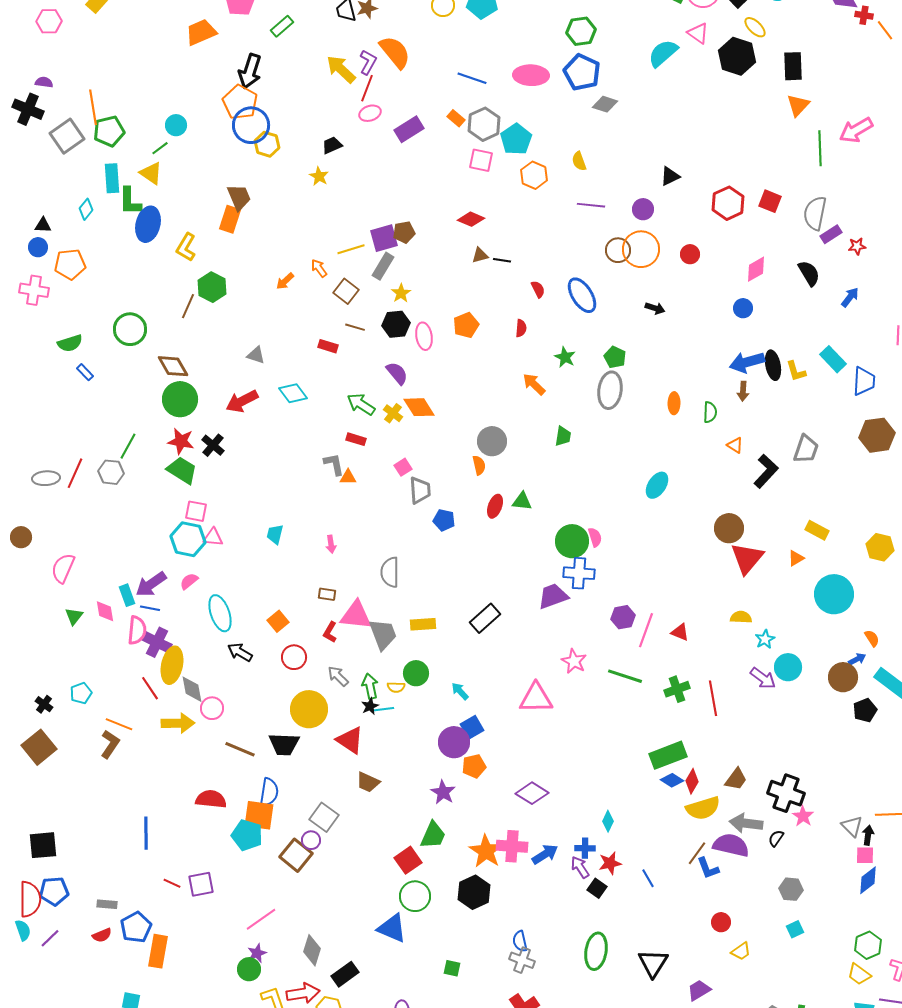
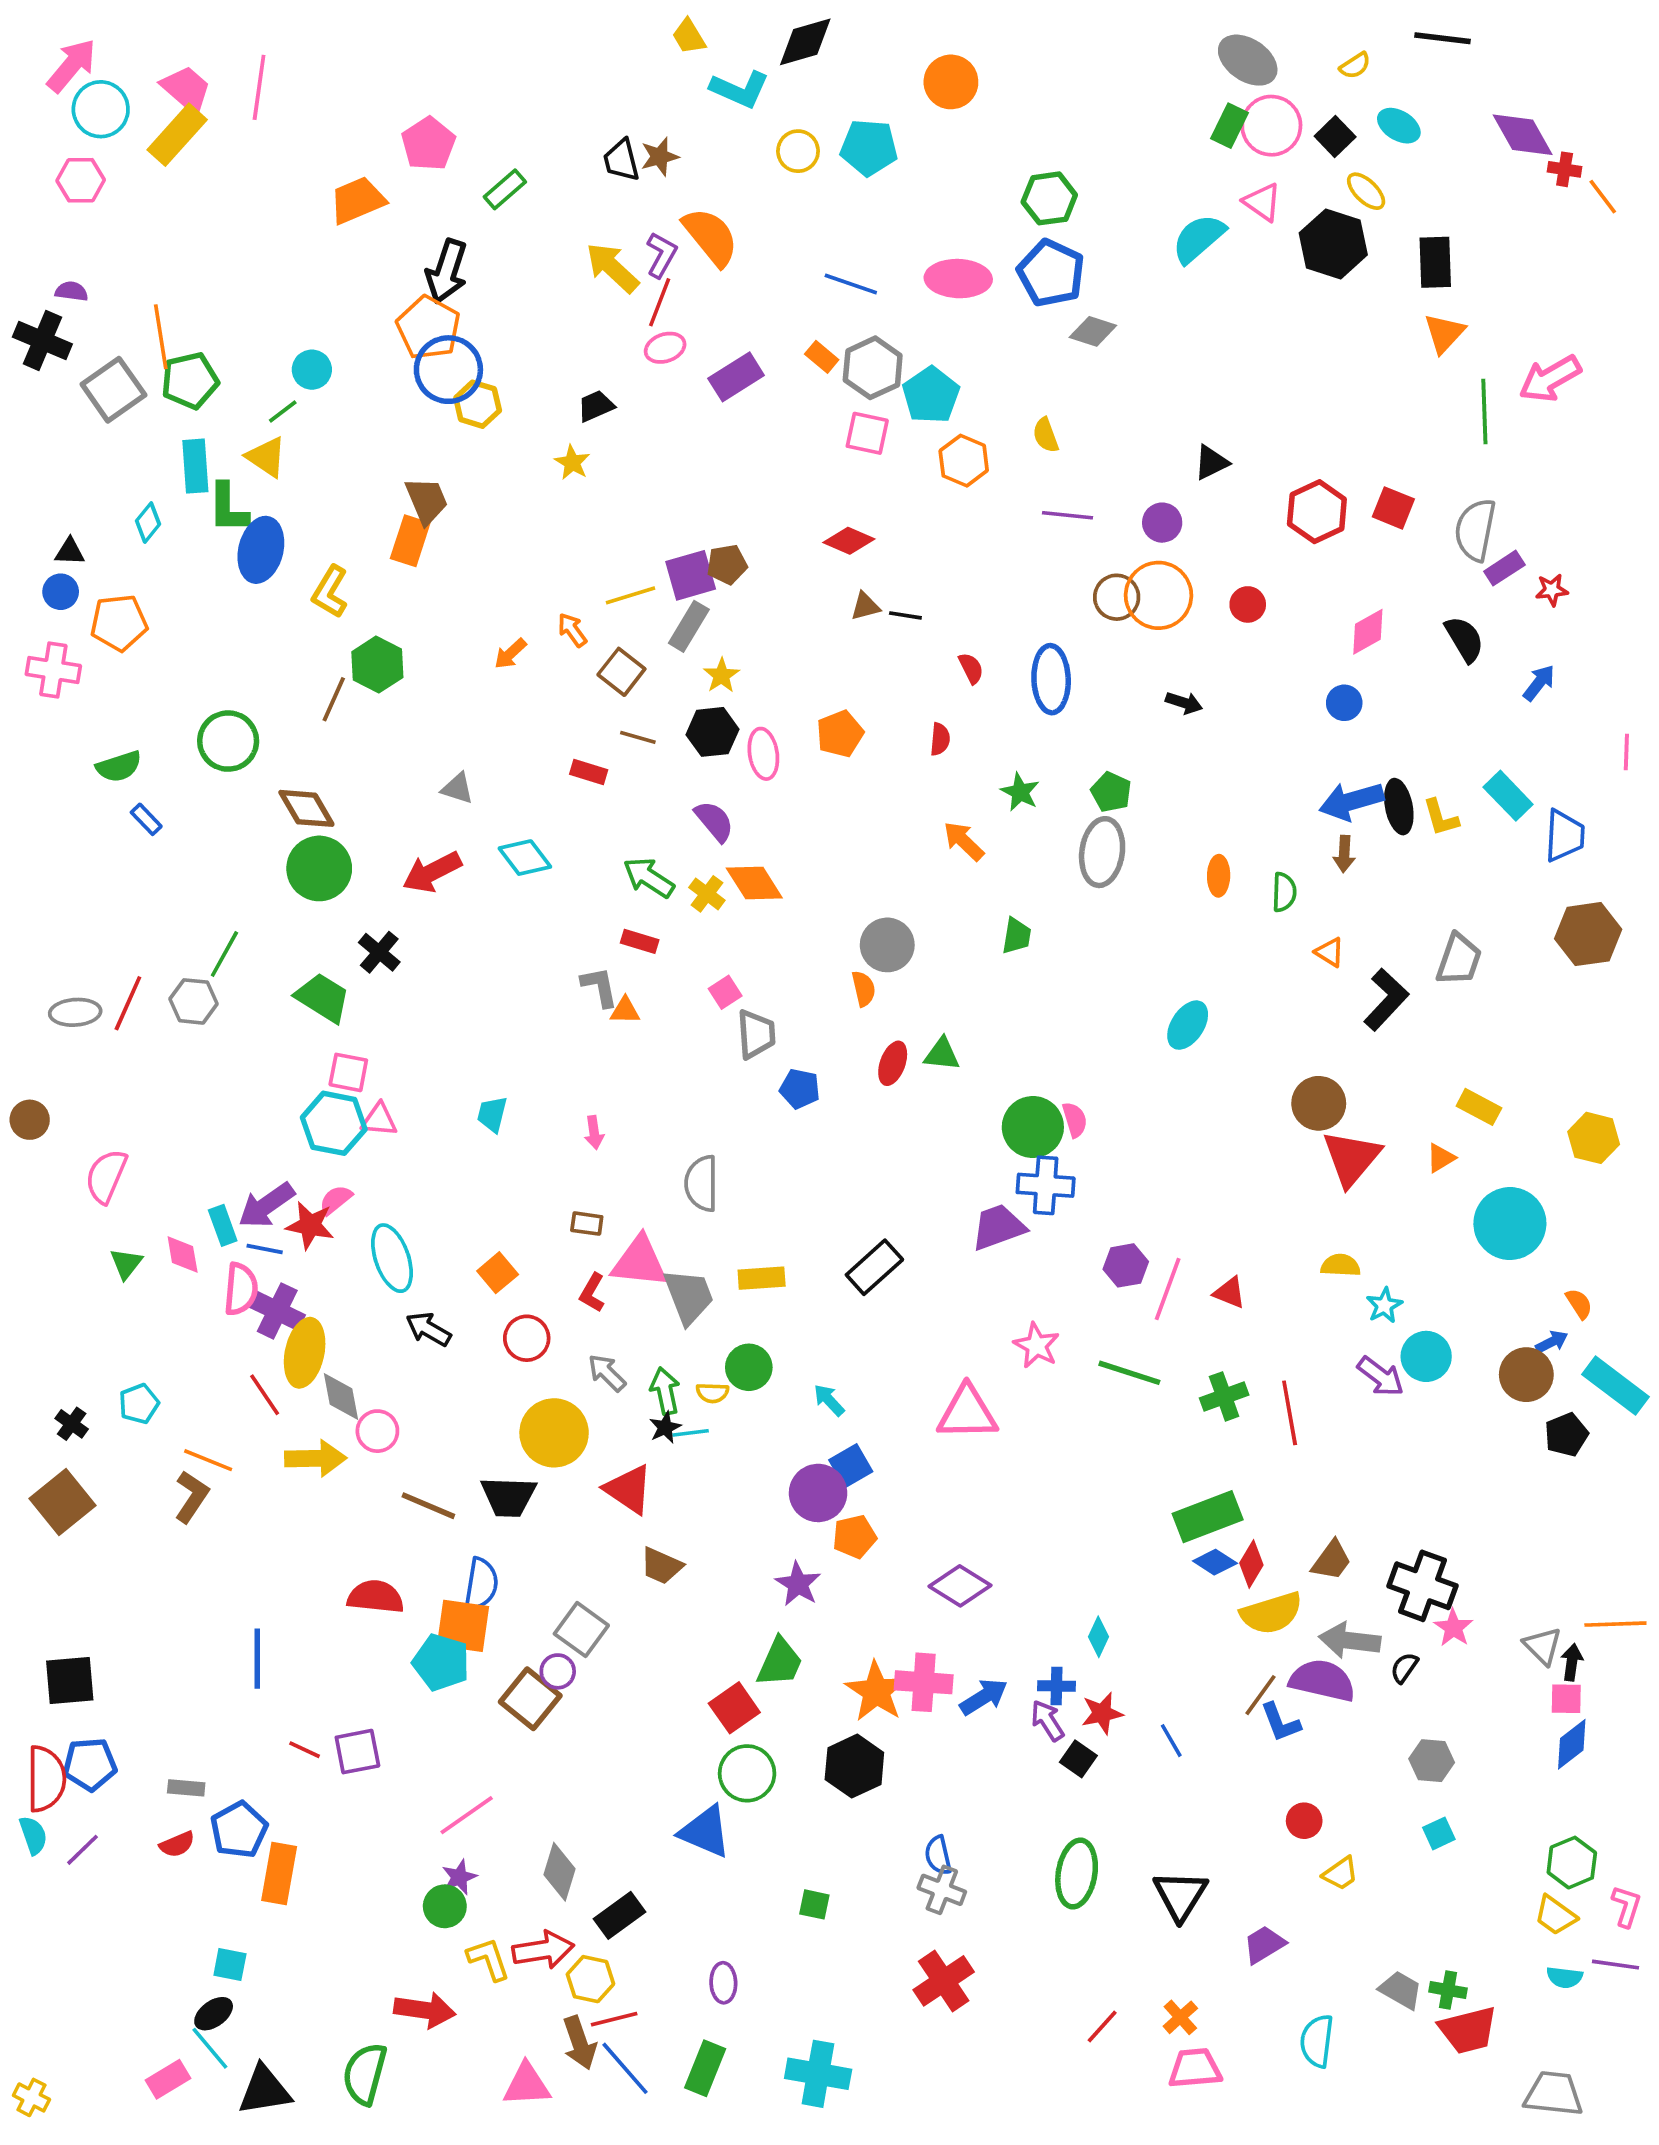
blue ellipse: (582, 295) -> (1051, 679), turned 30
red star: (181, 441) -> (310, 1225), moved

